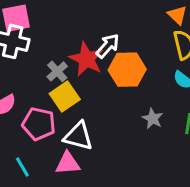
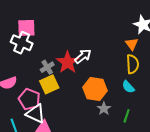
orange hexagon: (127, 70) -> (95, 89), moved
white triangle: (78, 136) -> (36, 114), moved

